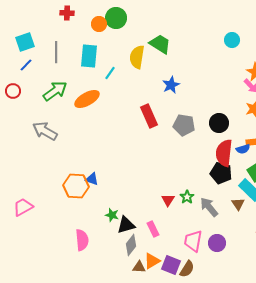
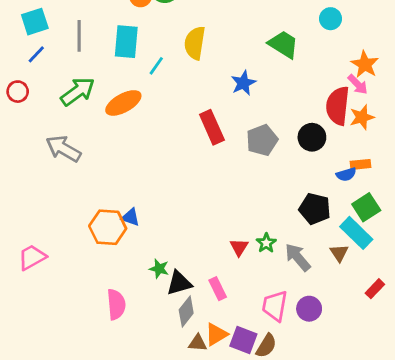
green trapezoid: (160, 44) -> (283, 44), moved
gray pentagon: (184, 125) -> (262, 140), turned -30
red semicircle: (224, 153) -> (338, 106), moved

